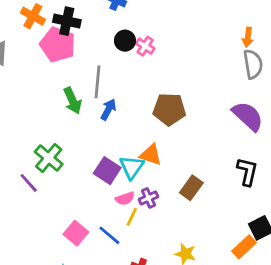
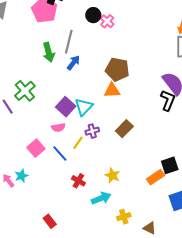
orange triangle: (151, 155) -> (112, 90), moved, turned -30
black L-shape: (247, 172) -> (168, 100), moved
pink semicircle: (125, 199) -> (58, 127), moved

